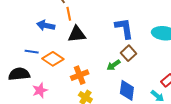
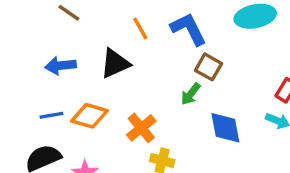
orange line: (69, 14) -> (140, 28), moved

